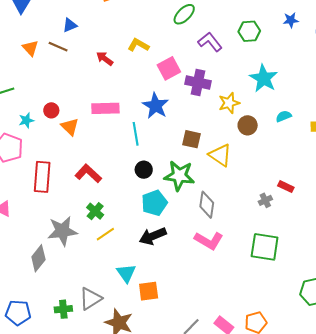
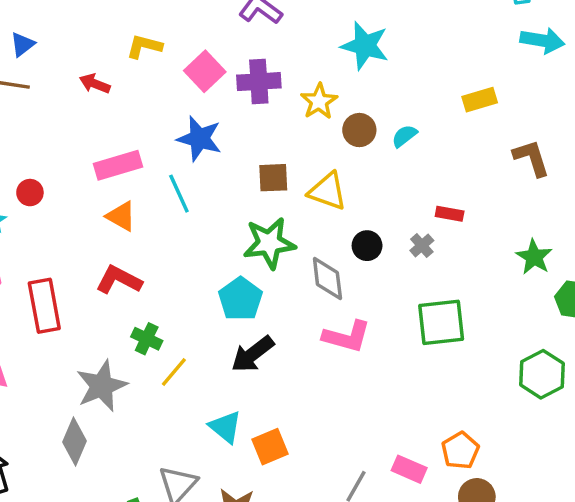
cyan semicircle: (284, 116) -> (404, 136), moved
orange triangle: (70, 127) -> (121, 216), moved
black circle: (144, 170) -> (367, 246), moved

